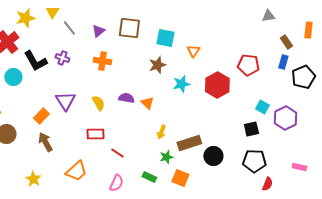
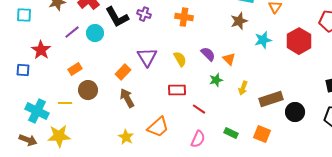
purple semicircle: (126, 98) -> (208, 54), turned 35
green star: (166, 157) -> (216, 80), moved
yellow star: (33, 179) -> (126, 137), moved

